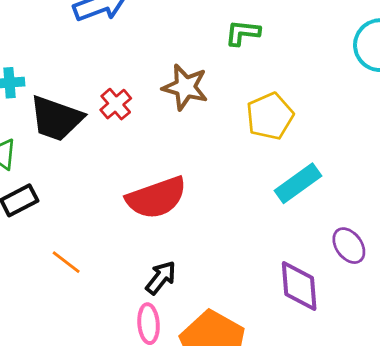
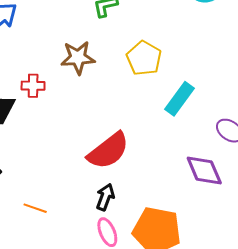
red cross: (116, 104) -> (33, 86), turned -30
red semicircle: (156, 198) -> (108, 151), moved

